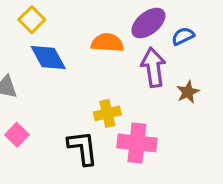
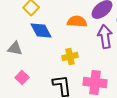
yellow cross: (107, 113) -> (70, 56), moved

